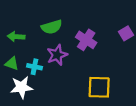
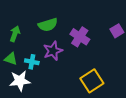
green arrow: (16, 37) -> (15, 34), turned 105
yellow square: (99, 87) -> (92, 81), turned -35

